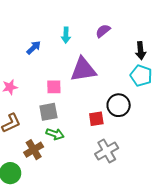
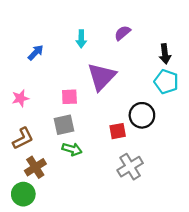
blue arrow: (34, 48) -> (36, 52), moved
purple triangle: (83, 69) -> (102, 77), turned -36
brown cross: (34, 150) -> (35, 167), moved

